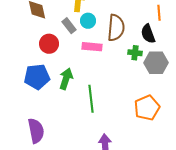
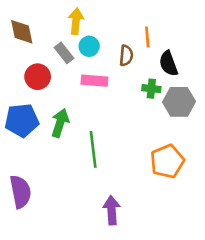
orange line: (159, 13) -> (147, 37), moved
brown semicircle: (116, 28) -> (126, 56), size x0.6

